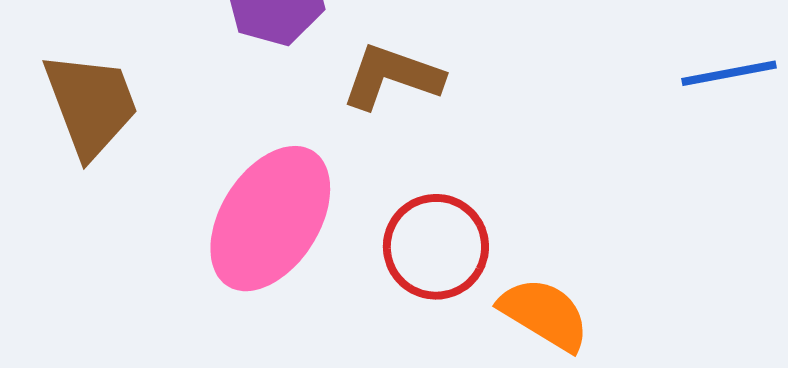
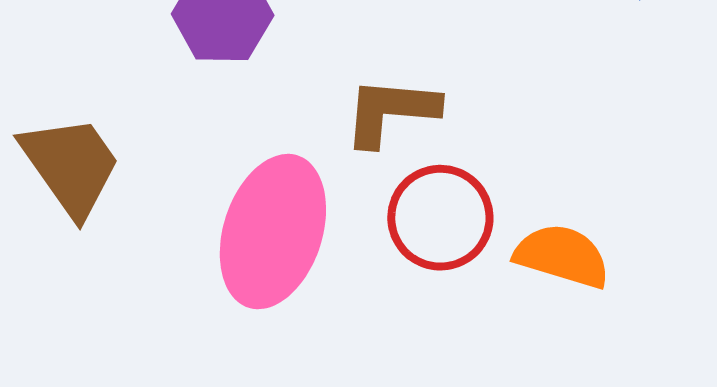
brown L-shape: (392, 77) -> (391, 111), moved

